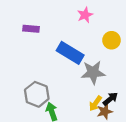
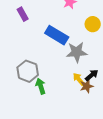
purple rectangle: (31, 29) -> (23, 14), turned 56
yellow arrow: (95, 103) -> (79, 79), turned 104

